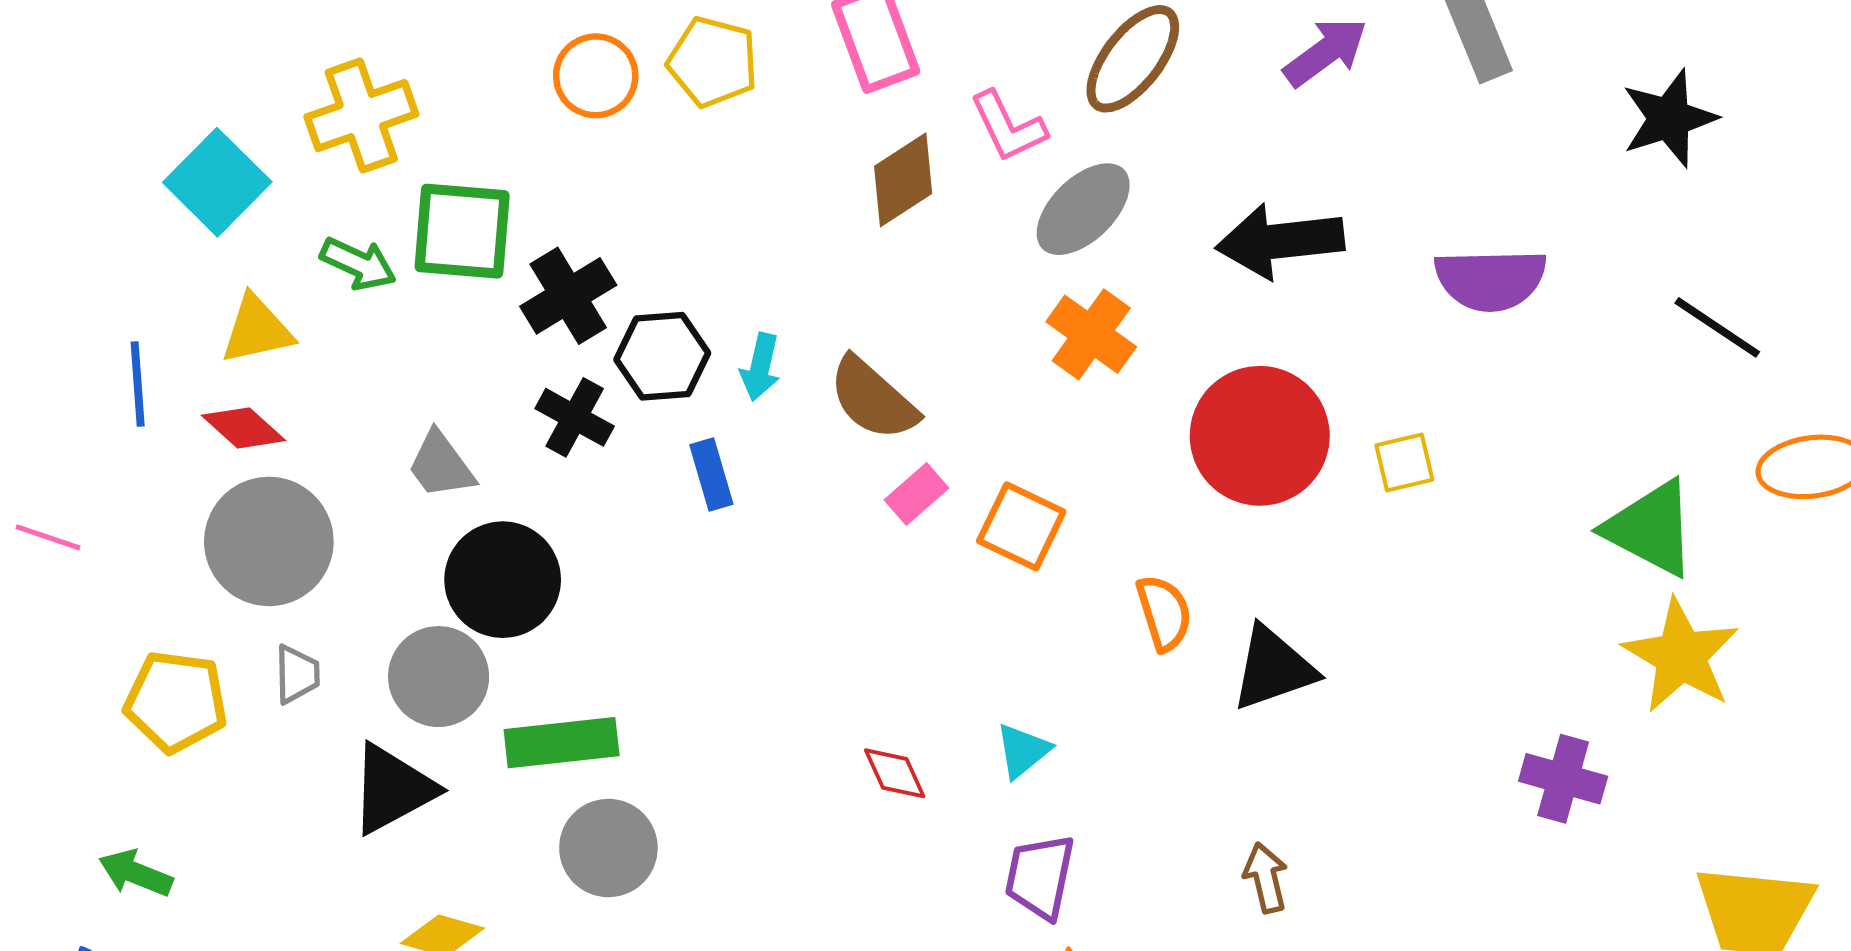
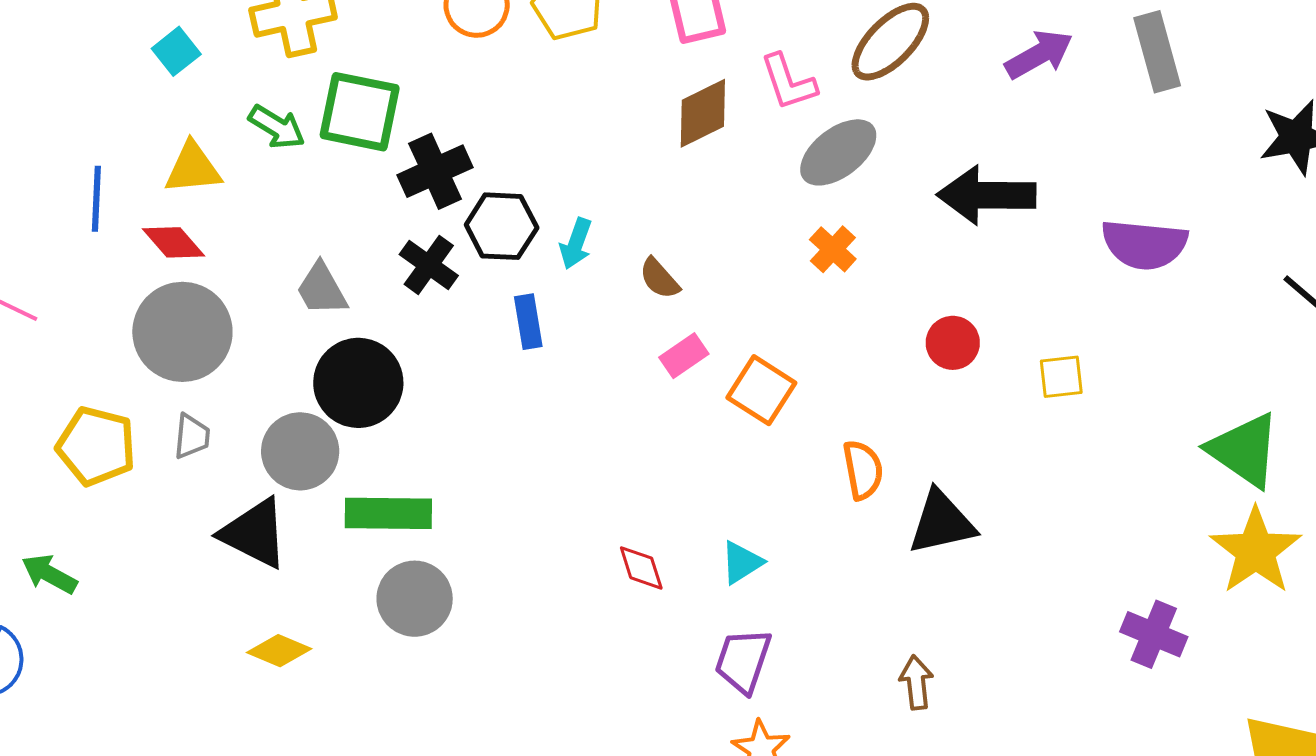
cyan square: (217, 182) -> (176, 51), size x0.6
orange cross: (1091, 334) -> (833, 249), size x0.7
brown semicircle: (873, 399) -> (659, 278), size x0.6
red circle: (1260, 436) -> (953, 343), size x0.5
black triangle: (393, 789) -> (254, 533), turned 48

